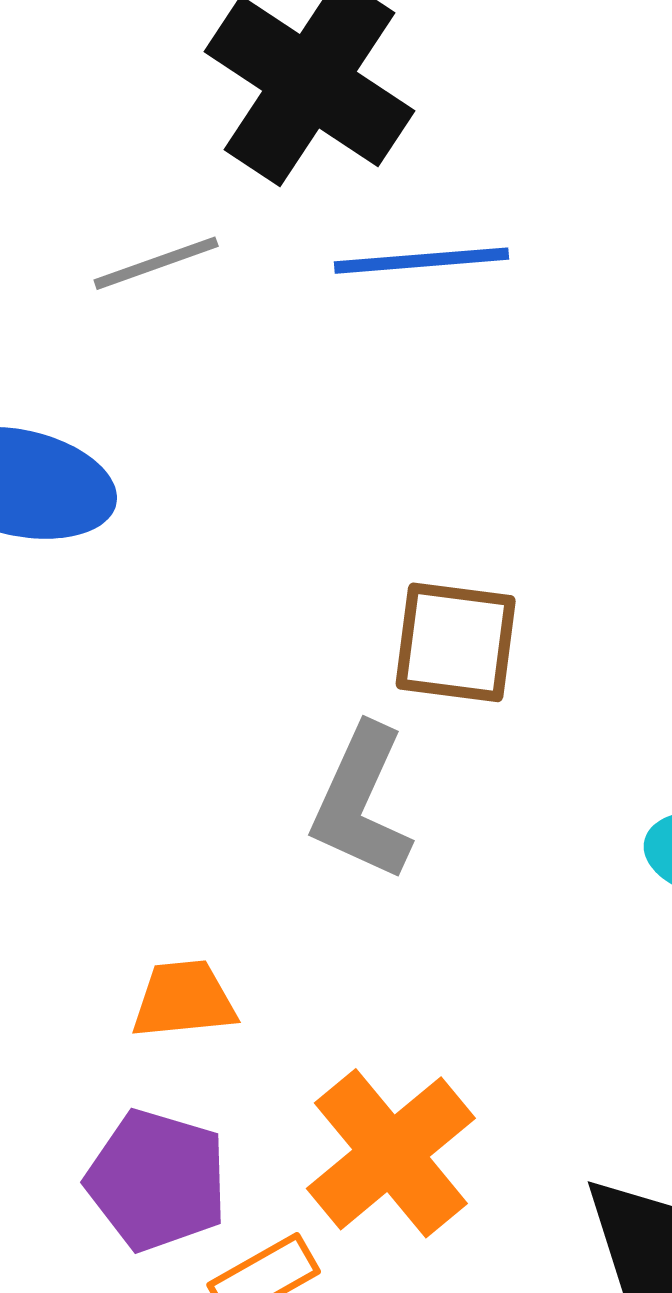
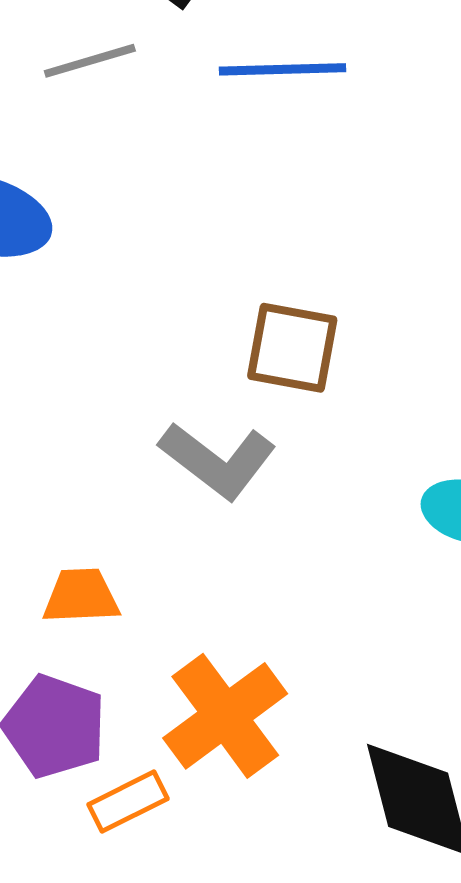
gray L-shape: (362, 803) -> (218, 460), turned -80

